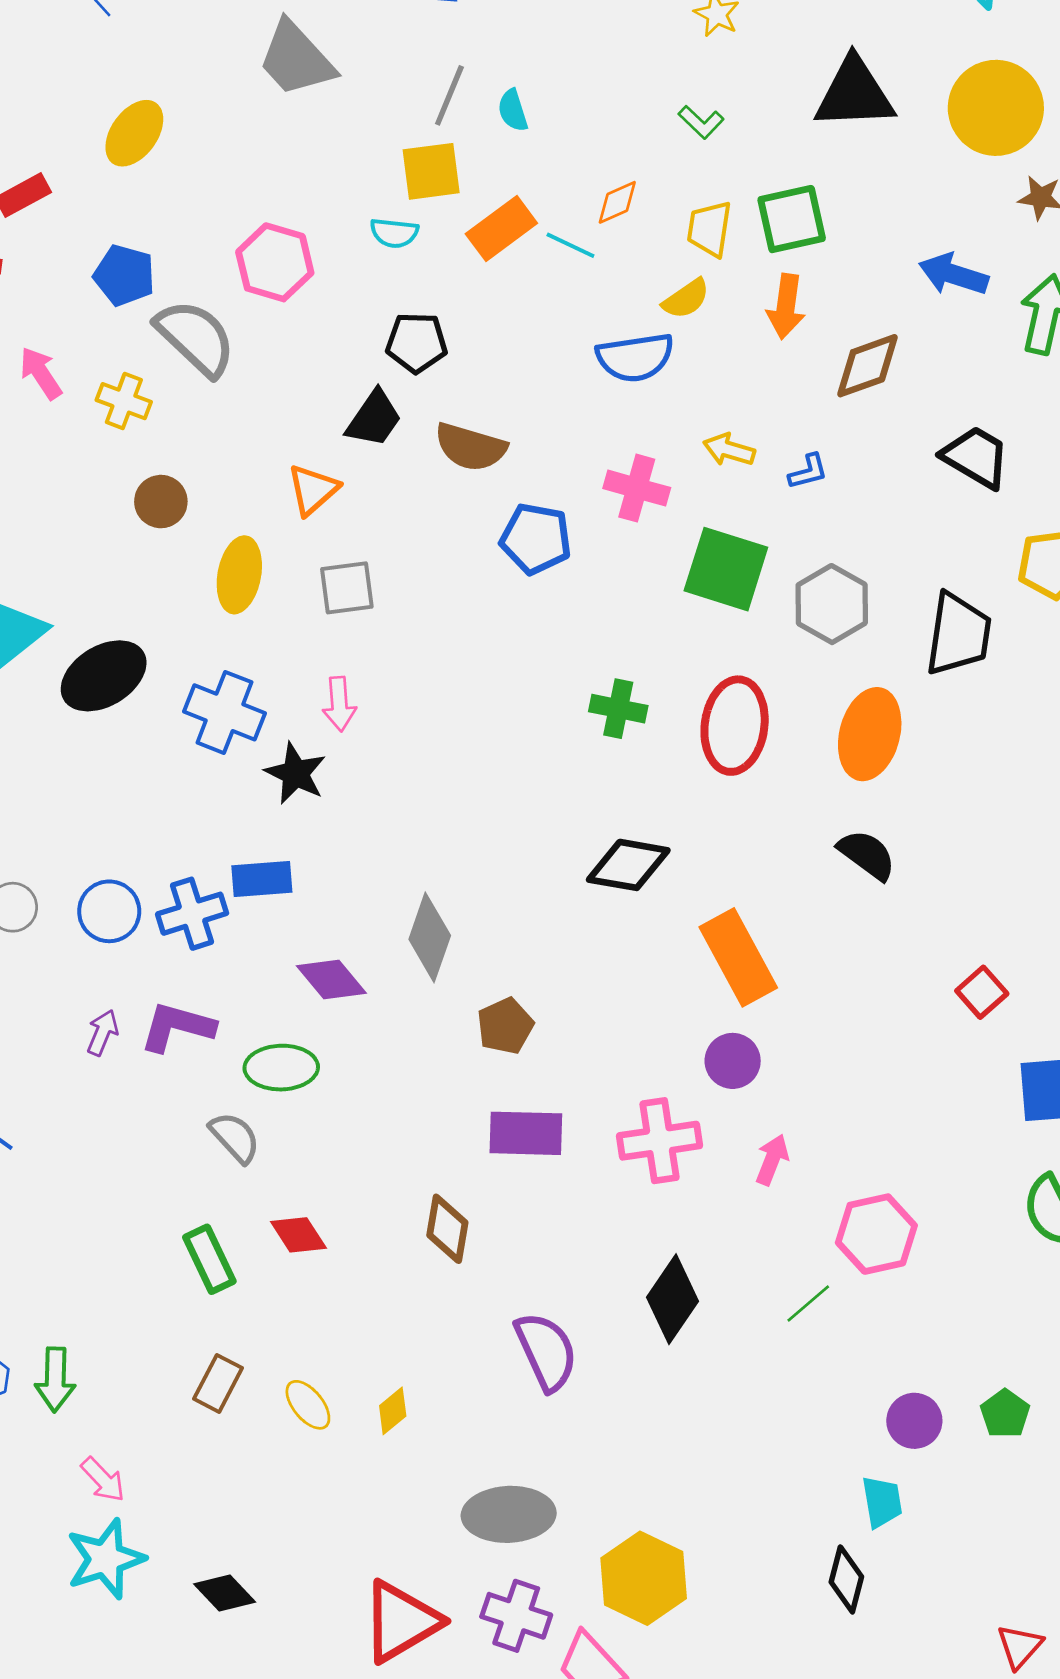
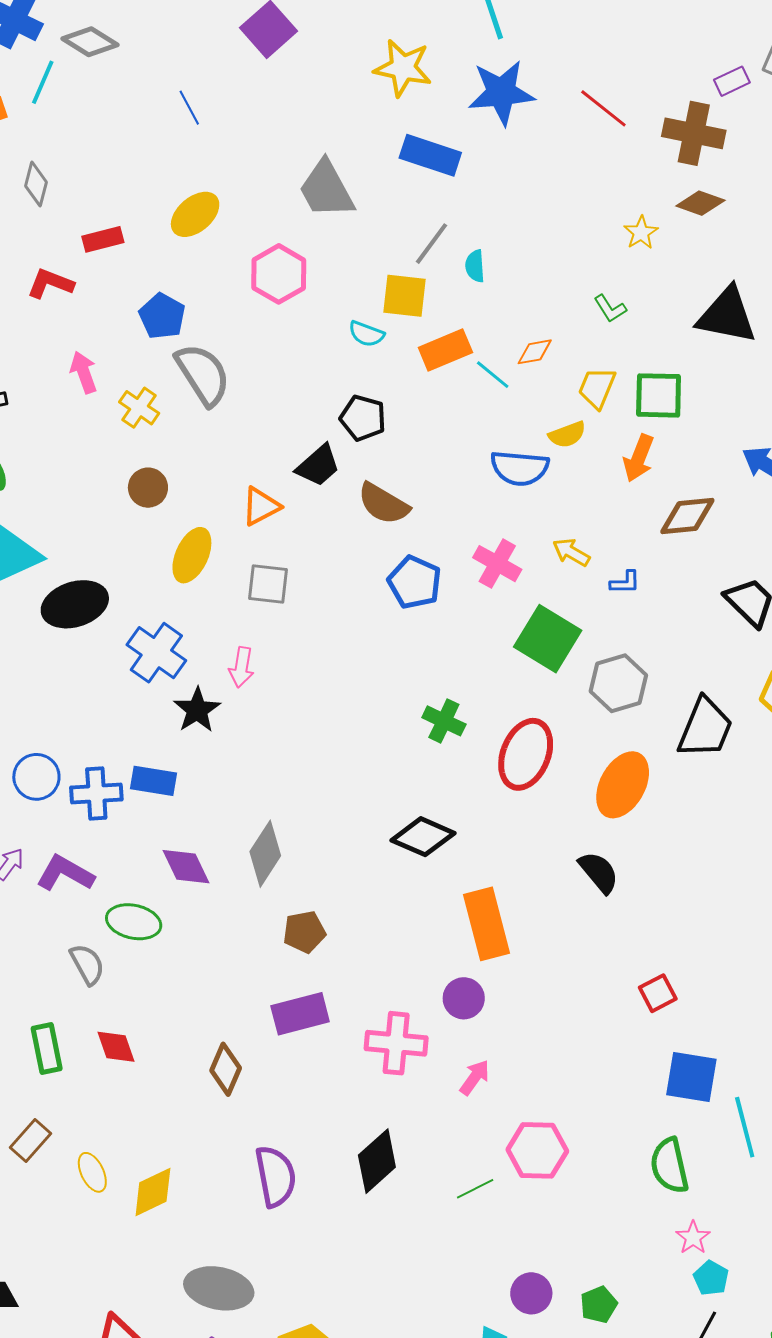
pink hexagon: (275, 262) -> (279, 274), moved
purple rectangle: (526, 1133) -> (300, 1014), turned -30
yellow diamond: (393, 1411) -> (153, 1192), size x1.5

